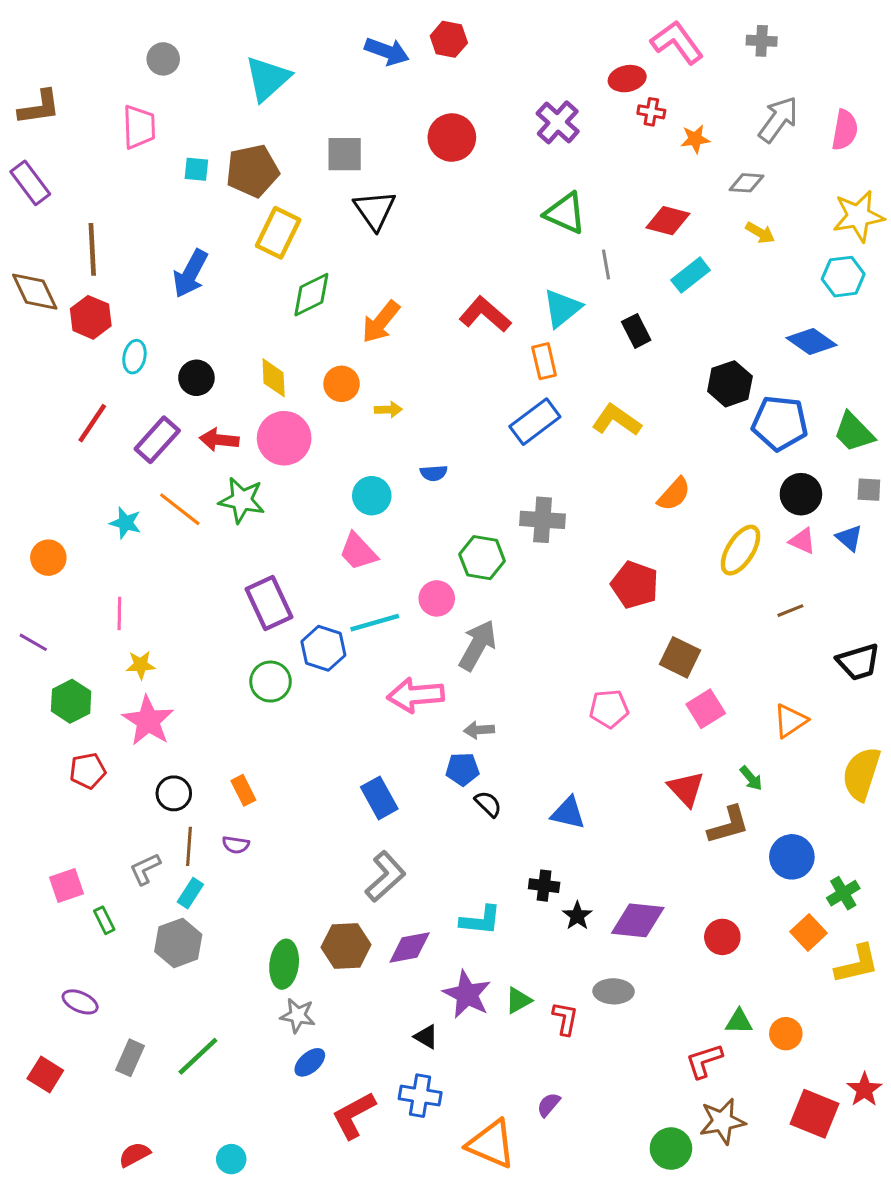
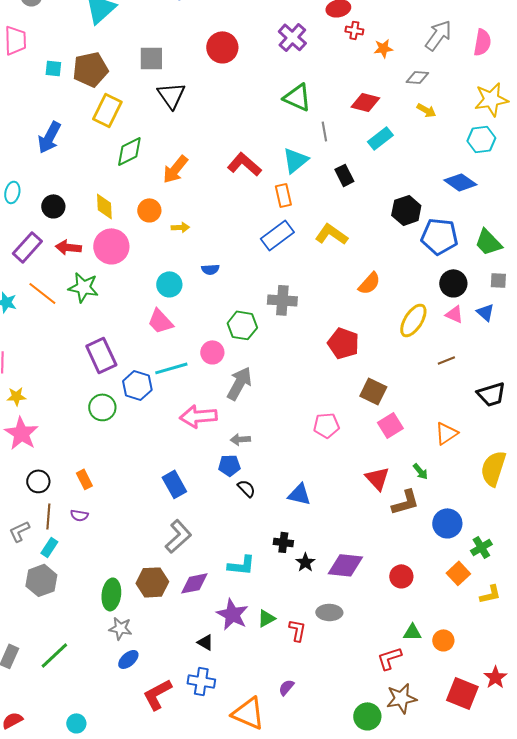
yellow L-shape: (857, 964) -> (490, 594), size x0.7

